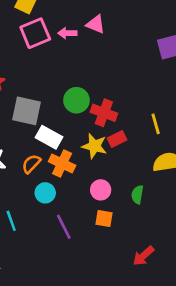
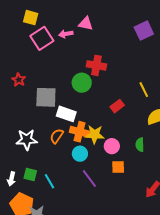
red cross: (104, 113) -> (96, 65), moved
yellow star: (94, 146) -> (95, 134), moved
cyan circle: (45, 193) -> (80, 154), moved

